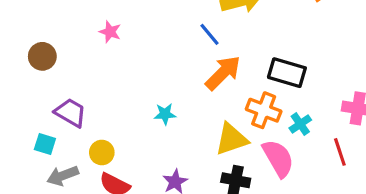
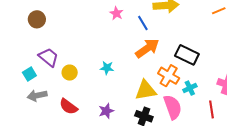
pink star: (110, 32) -> (116, 13), moved
cyan square: (45, 144) -> (29, 74), turned 32
yellow circle: (102, 153) -> (70, 73), moved

